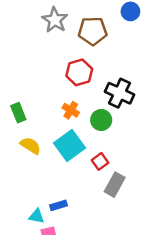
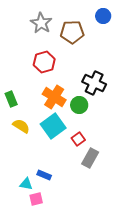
red hexagon: (79, 72) -> (44, 62), moved
orange cross: (71, 110) -> (54, 97), size x1.6
blue rectangle: (59, 205) -> (44, 175), turned 40

